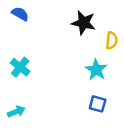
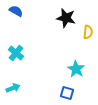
cyan star: (96, 70) -> (76, 69), moved
blue square: (98, 104) -> (67, 93), moved

